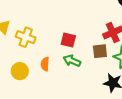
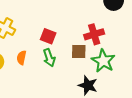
green arrow: (72, 61) -> (49, 58), turned -138

